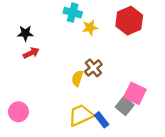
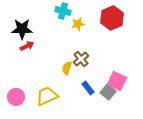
black star: (25, 33) -> (22, 29), size x1.5
yellow trapezoid: (81, 115) -> (47, 96), moved
blue rectangle: (102, 120) -> (88, 88), moved

